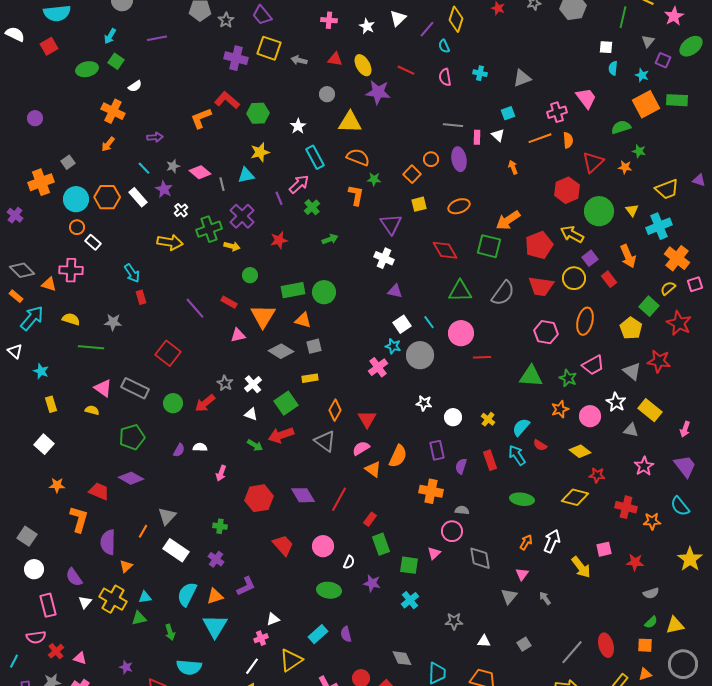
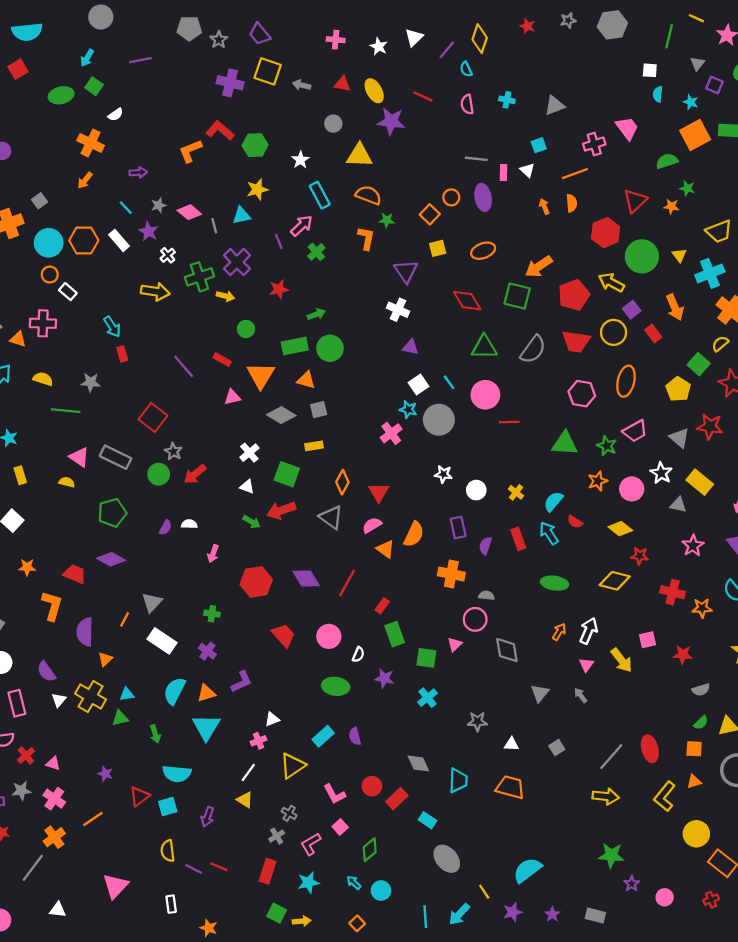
orange semicircle: (568, 140) -> (572, 203), moved
green arrow: (330, 239) -> (316, 314), moved
gray star: (225, 383) -> (173, 451), moved
green square: (286, 403) -> (287, 474), turned -35
pink triangle: (522, 574) -> (586, 665), moved

